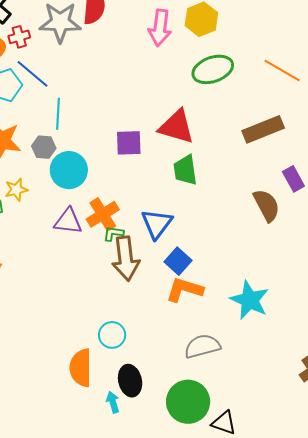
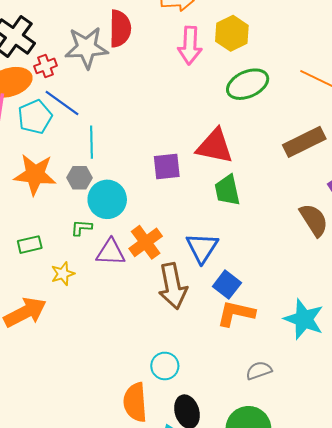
yellow star: (16, 190) -> (63, 274), moved
green L-shape: (113, 233) -> (81, 228), moved
gray semicircle: (202, 346) -> (259, 370), size x0.7

